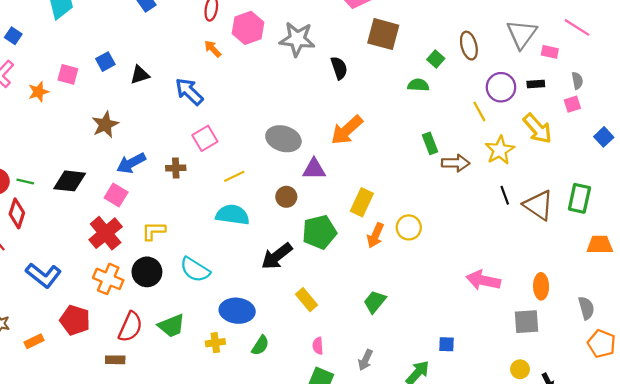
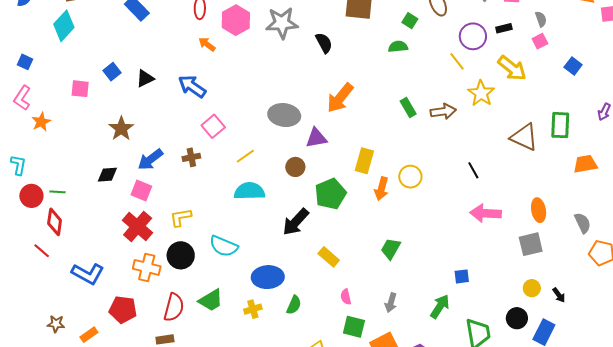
orange star: (39, 92) -> (41, 122), moved
green rectangle: (430, 143) -> (408, 108), moved
black diamond: (70, 181) -> (107, 175), moved, size x0.7
black line: (505, 195) -> (473, 170), moved

